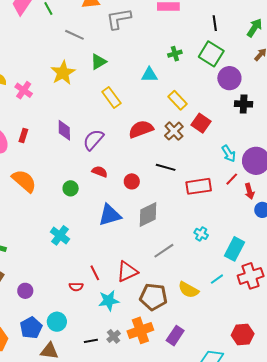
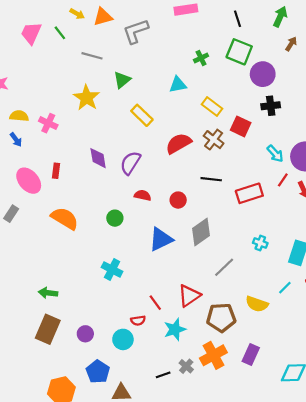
black cross: (244, 104) -> (271, 106), moved
cyan circle: (57, 322) -> (123, 339), moved

